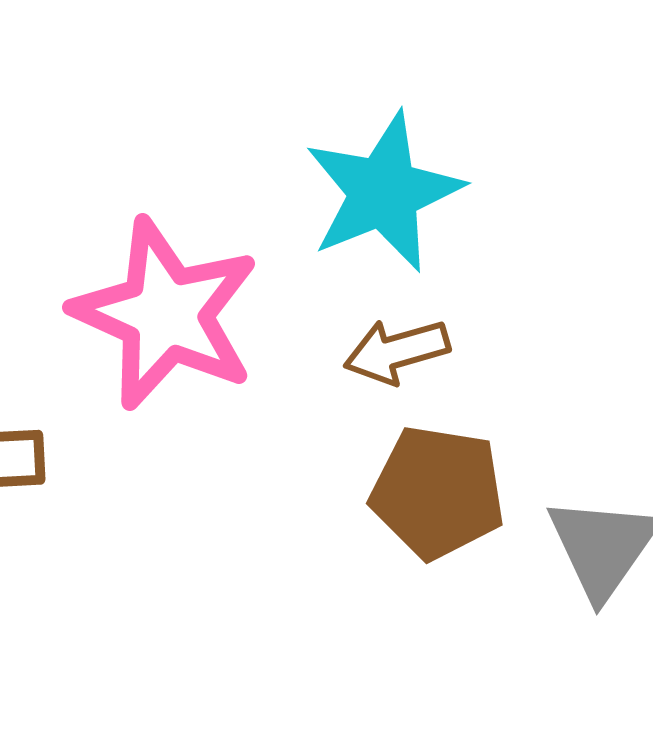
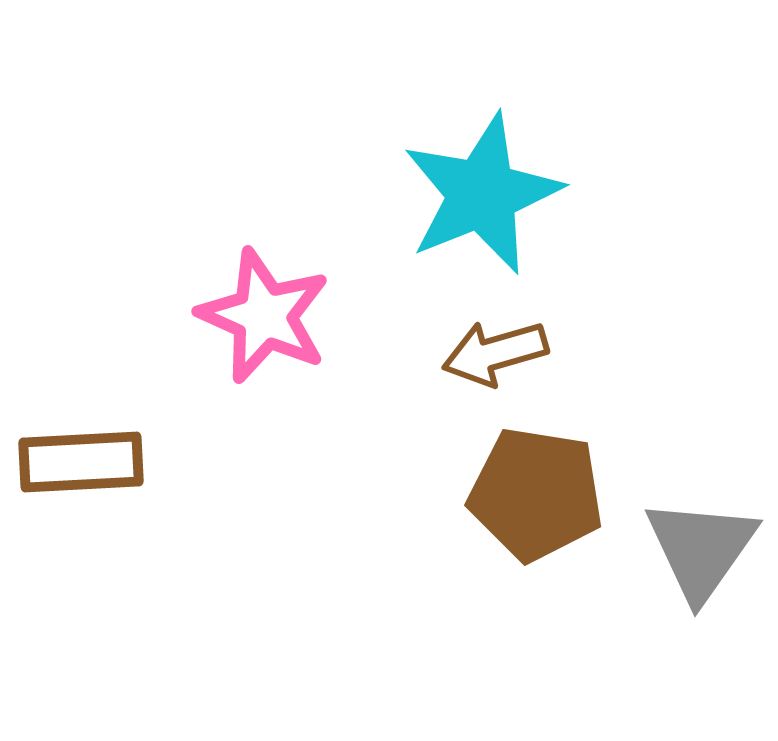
pink star: (166, 314) -> (264, 316), size x0.7

